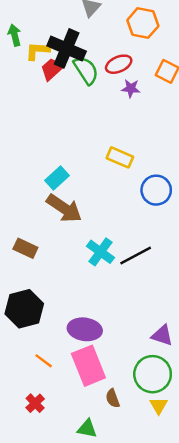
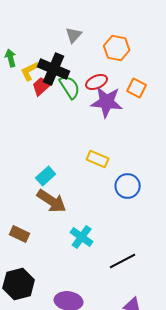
yellow L-shape: (38, 51) -> (30, 71), turned -30
purple star: (131, 88) -> (107, 102), size x2.0
black line: (136, 255) -> (123, 261), moved

